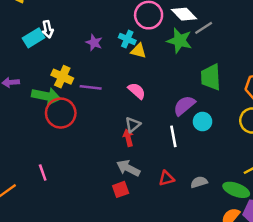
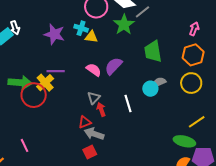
green star: (179, 41) -> (124, 25), turned 30
purple star: (94, 43) -> (54, 34), size x1.5
yellow cross: (62, 77) -> (45, 83), moved, turned 30
purple semicircle: (184, 105) -> (114, 66), moved
red arrow: (128, 138) -> (101, 109), moved
red triangle: (166, 178) -> (85, 122), moved
gray semicircle: (199, 182) -> (159, 82), moved

